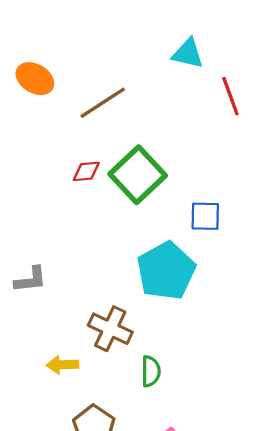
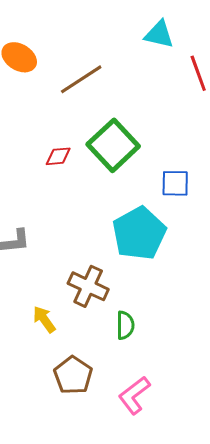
red diamond: (86, 171) -> (58, 156), moved
yellow arrow: (62, 365) -> (44, 319), turned 56

